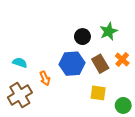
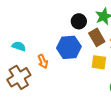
brown rectangle: (100, 64) -> (97, 37), moved
yellow square: (98, 93) -> (99, 62), moved

